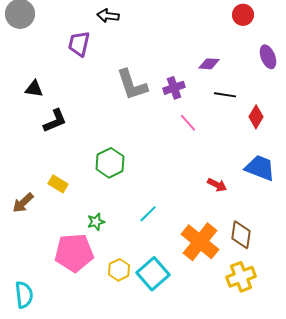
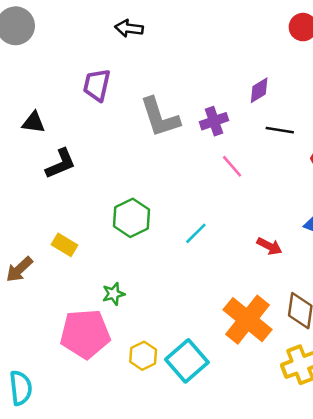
purple trapezoid: (79, 44) -> (97, 85), moved
purple diamond: (209, 64) -> (259, 90), turned -35
cyan line: (148, 214) -> (196, 233), moved

